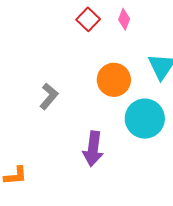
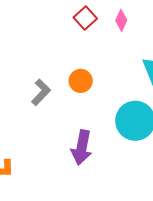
orange circle: (114, 80) -> (81, 81), moved, size x0.7

